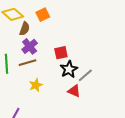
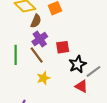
red square: (61, 53) -> (63, 47), moved
brown line: (27, 63) -> (37, 55), turned 66

